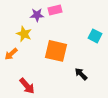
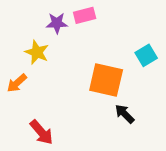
cyan square: (95, 36) -> (146, 55), turned 32
orange square: (56, 51) -> (106, 80), moved

